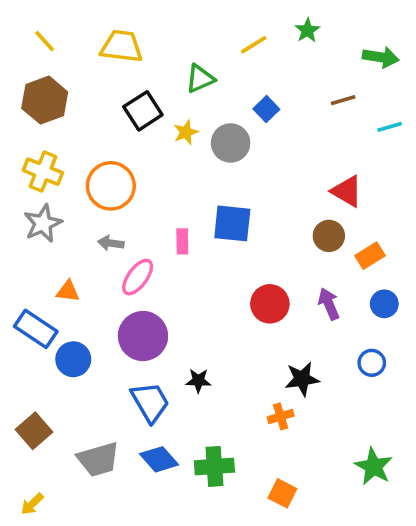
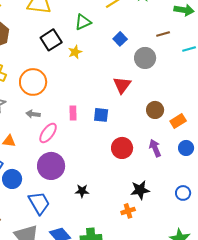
gray circle: (231, 143) -> (145, 58), moved
red triangle: (347, 191) -> (122, 85), moved, turned 36
blue square: (232, 223) -> (101, 115), moved, size x0.7
blue circle: (372, 363) -> (183, 193), moved
blue trapezoid: (150, 402) -> (39, 203), moved

